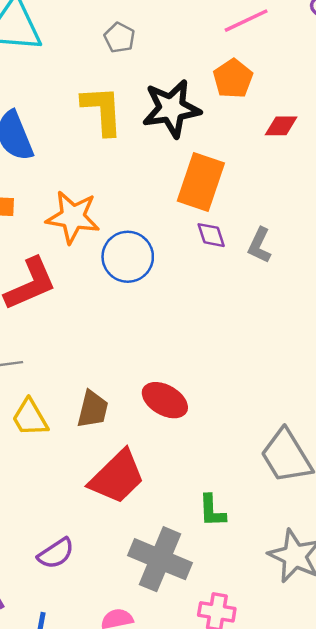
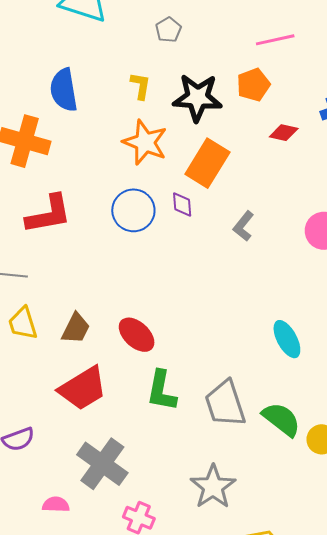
yellow L-shape: (102, 110) -> (141, 86), size x0.6
orange star: (73, 217) -> (145, 142), moved
purple diamond: (211, 235) -> (182, 205), moved
green L-shape: (212, 511) -> (161, 391), moved, size x1.4

